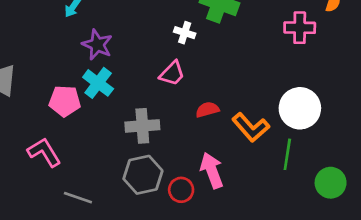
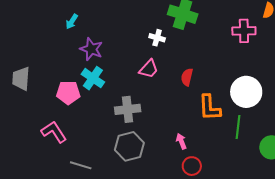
red semicircle: (207, 110) -> (187, 77), moved, turned -60
orange L-shape: (251, 127) -> (210, 108), turned 40
pink arrow: (212, 170) -> (181, 141), size x0.6
red circle: (181, 190) -> (192, 166), moved

